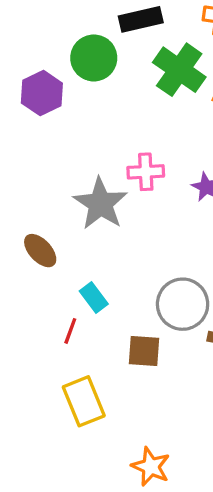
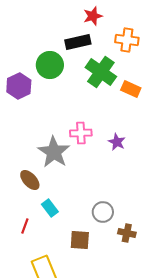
brown ellipse: (40, 251) -> (30, 180), moved
gray circle: (183, 304) -> (103, 212), size x0.7
red line: (70, 331) -> (25, 226), moved

